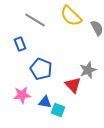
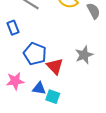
red triangle: (73, 85) -> (55, 66), moved

